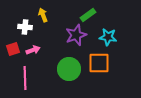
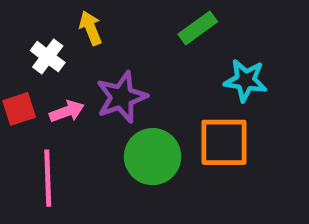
white cross: (25, 27) -> (48, 57), turned 32
purple star: (76, 35) -> (122, 97), moved

